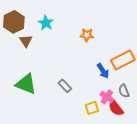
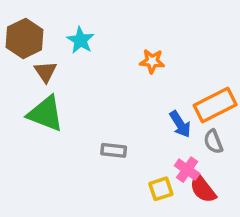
green triangle: (26, 84) -> (45, 114), moved
gray rectangle: (65, 86) -> (114, 150), turned -40
gray semicircle: (124, 91) -> (213, 142), moved

